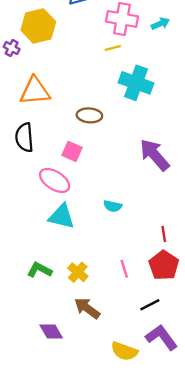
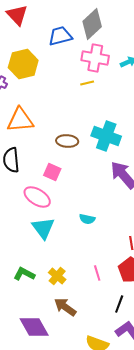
cyan cross: (136, 83) -> (106, 136), moved
cyan triangle: (62, 216) -> (43, 228), turned 40
black line: (150, 305) -> (119, 304), turned -42
purple diamond: (51, 331) -> (34, 327), size x1.4

